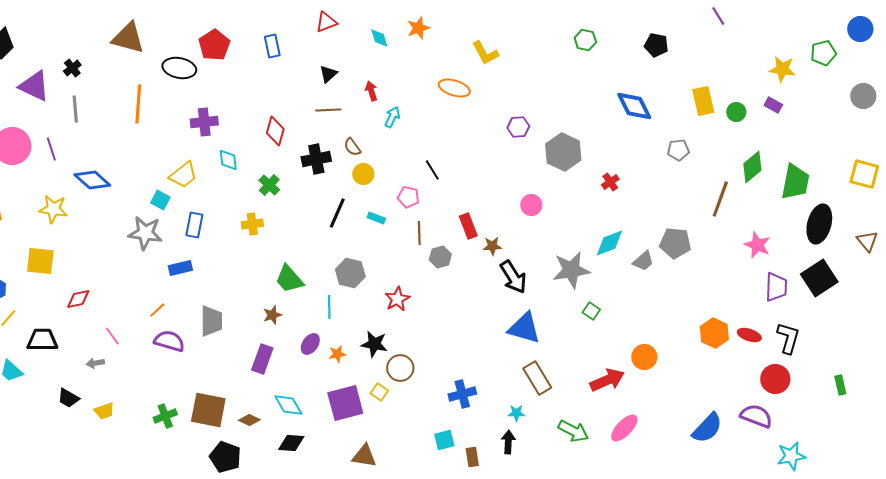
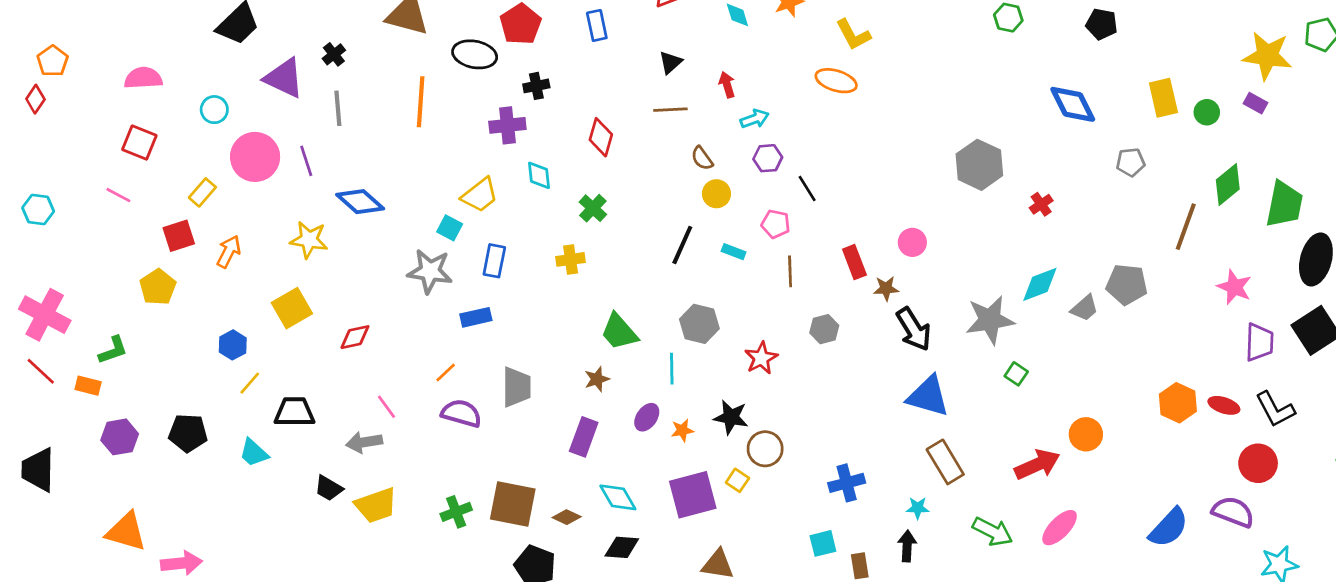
yellow L-shape: (485, 53) -> (853, 35), moved
yellow star: (782, 69) -> (1267, 56), size x1.4
cyan arrow: (392, 117) -> (755, 119), turned 45
purple hexagon: (518, 127) -> (768, 158), moved
black cross: (316, 159) -> (536, 86), moved, size x0.7
pink circle: (531, 205) -> (912, 242), moved
gray hexagon: (440, 257) -> (824, 329), moved
yellow square: (40, 261) -> (292, 308), turned -36
red diamond: (78, 299) -> (355, 337), moved
black L-shape: (788, 338) -> (1275, 409), turned 136
gray arrow: (95, 363) -> (364, 442), size x1.5
yellow trapezoid: (104, 411) -> (376, 505), size x1.6

